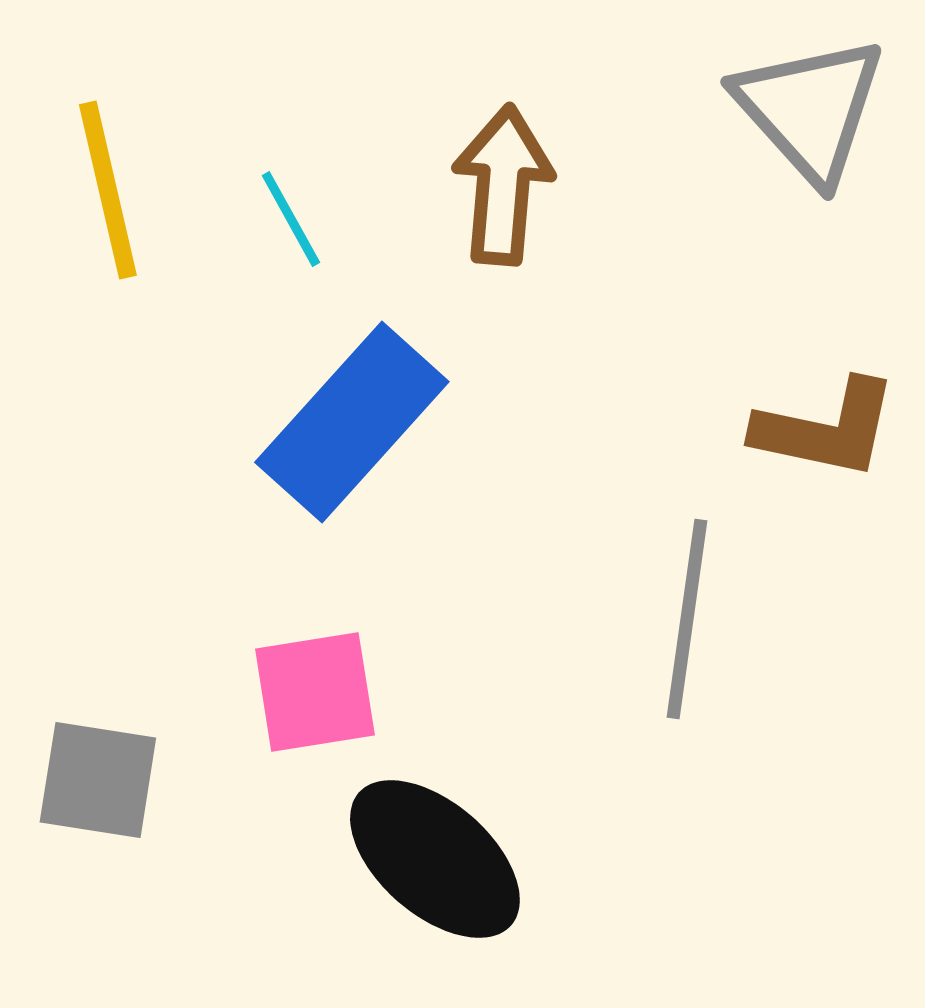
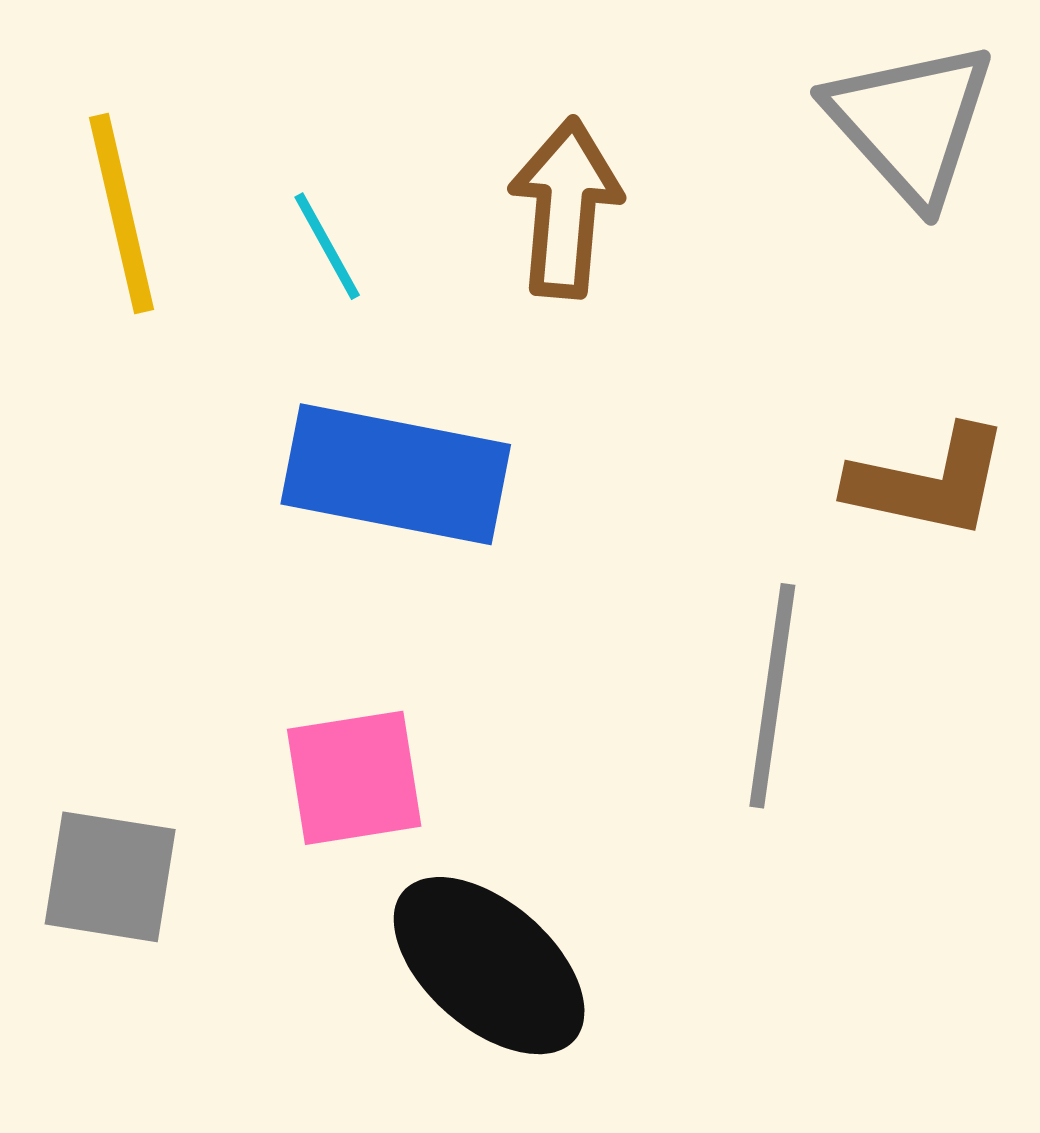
blue rectangle: (352, 422) -> (396, 474), turned 59

